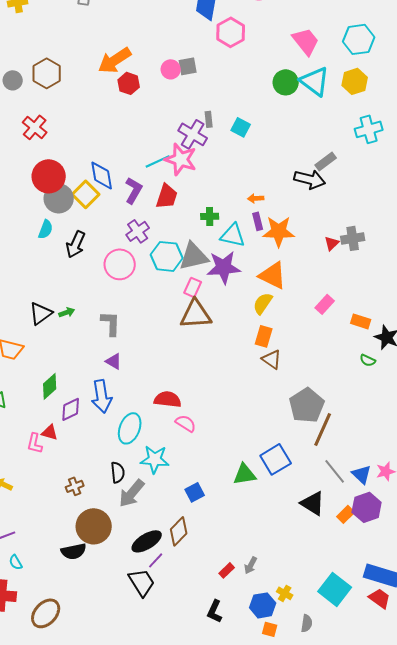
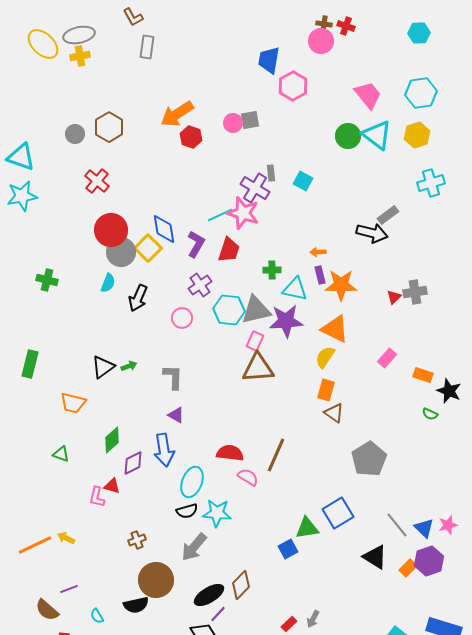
pink circle: (120, 264) -> (182, 318), size x0.7
brown line: (323, 429) -> (276, 455), moved
black semicircle: (118, 472) -> (187, 511), moved, turned 80
blue square: (195, 492) -> (288, 549), moved
cyan semicircle: (16, 562) -> (97, 616), moved

